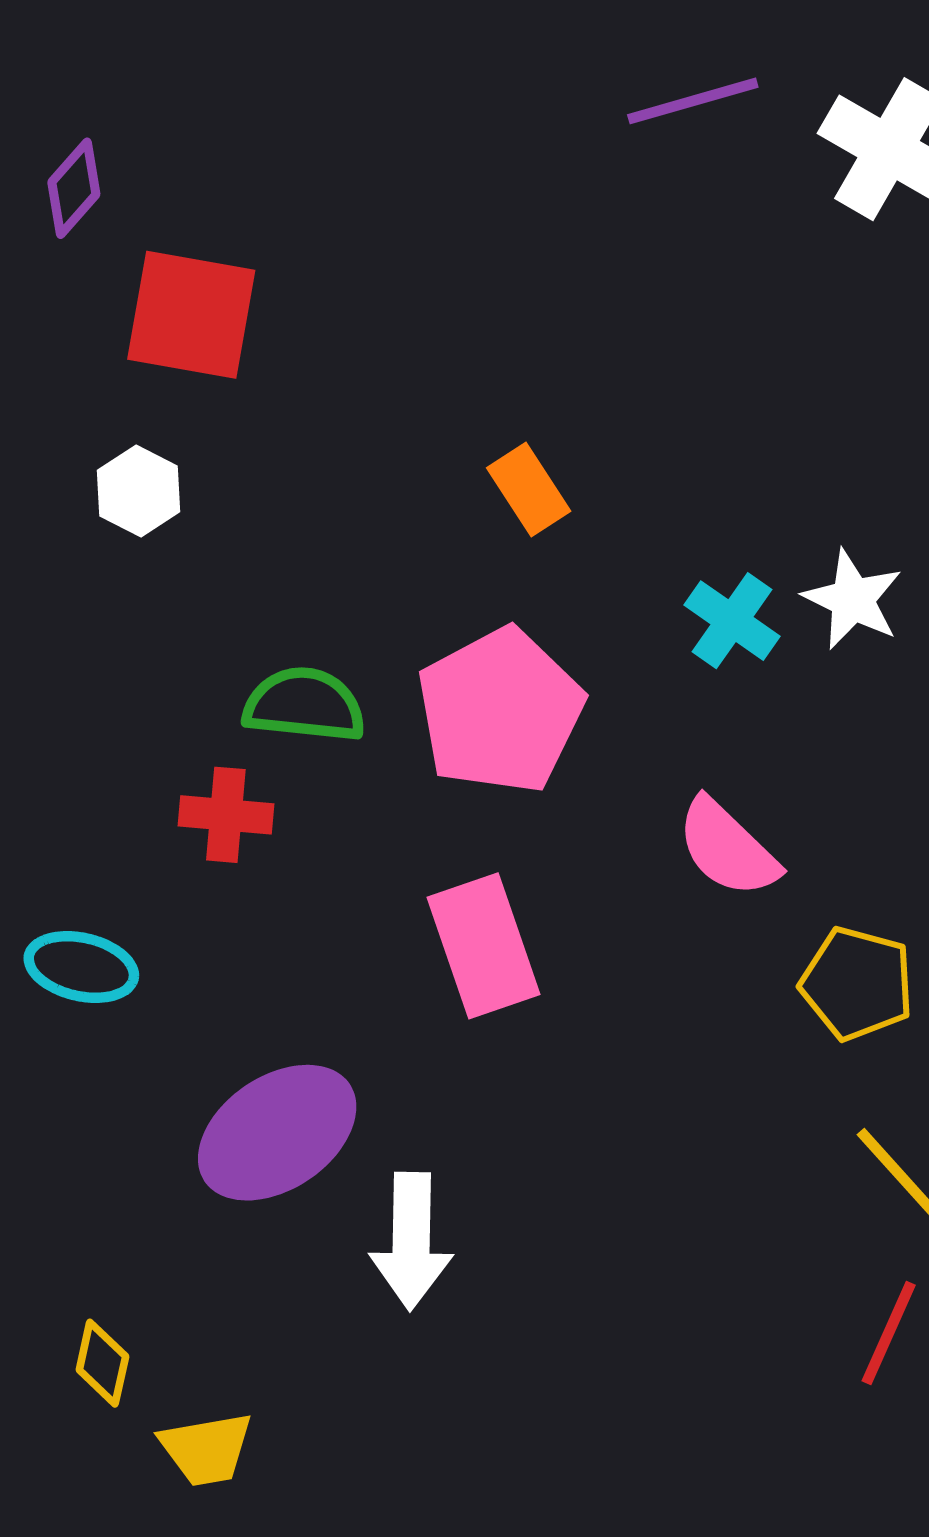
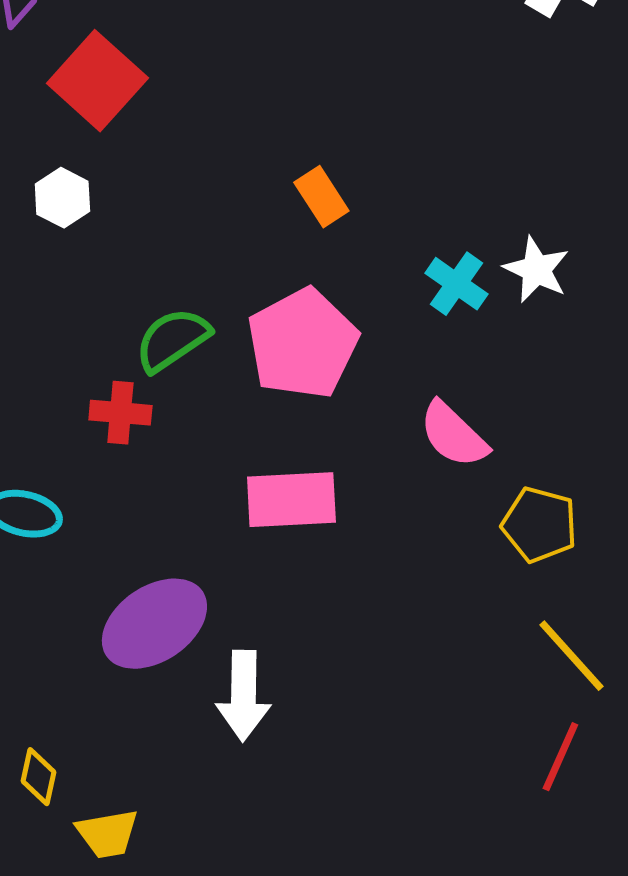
red square: (191, 315) -> (97, 81), turned 32
green semicircle: (304, 705) -> (172, 340), turned -40
pink rectangle: (483, 946) -> (291, 500), turned -74

